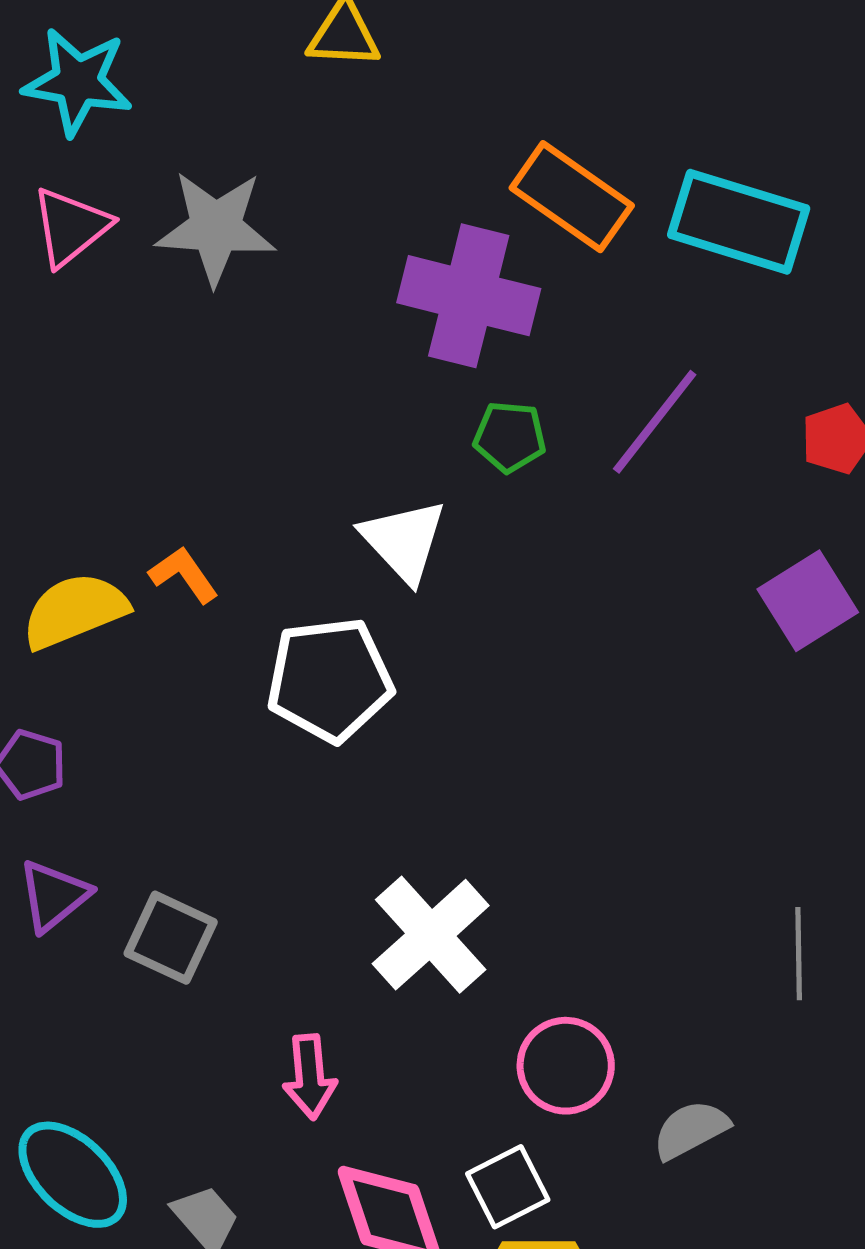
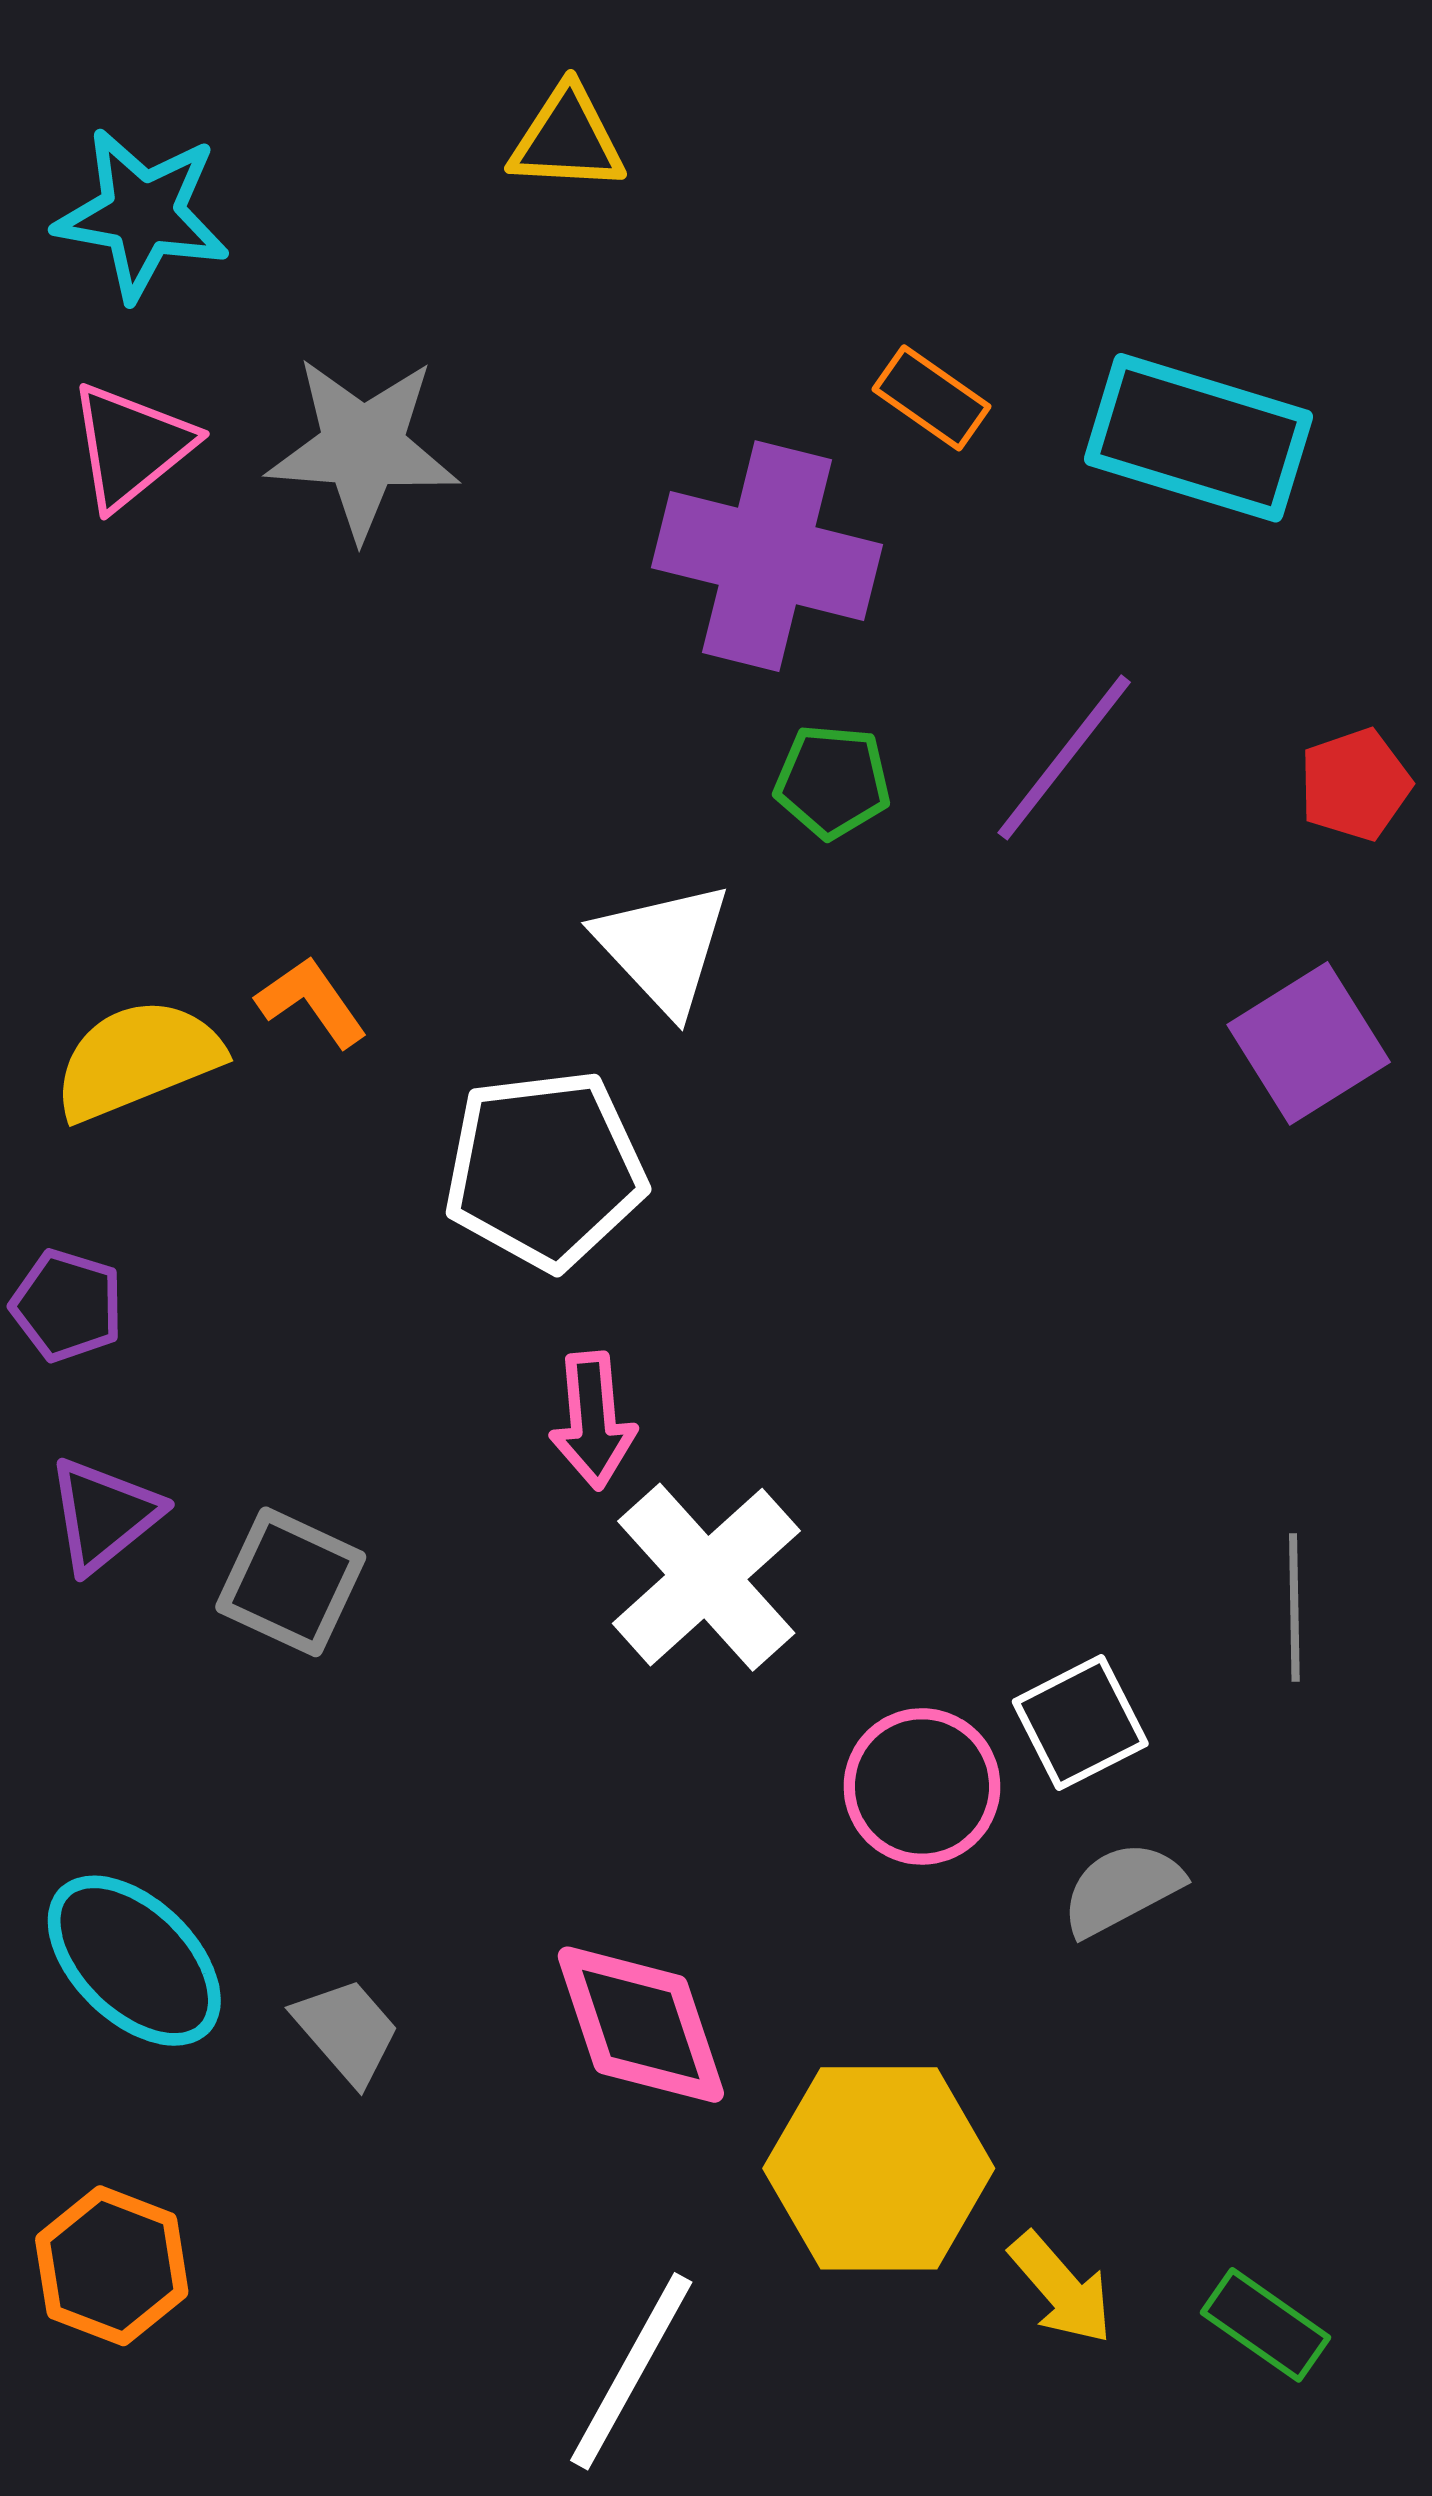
orange rectangle: (572, 197) -> (932, 398), size x0.6
pink arrow: (310, 1077) -> (593, 1421), moved
white square: (508, 1187) -> (1080, 1723), moved

